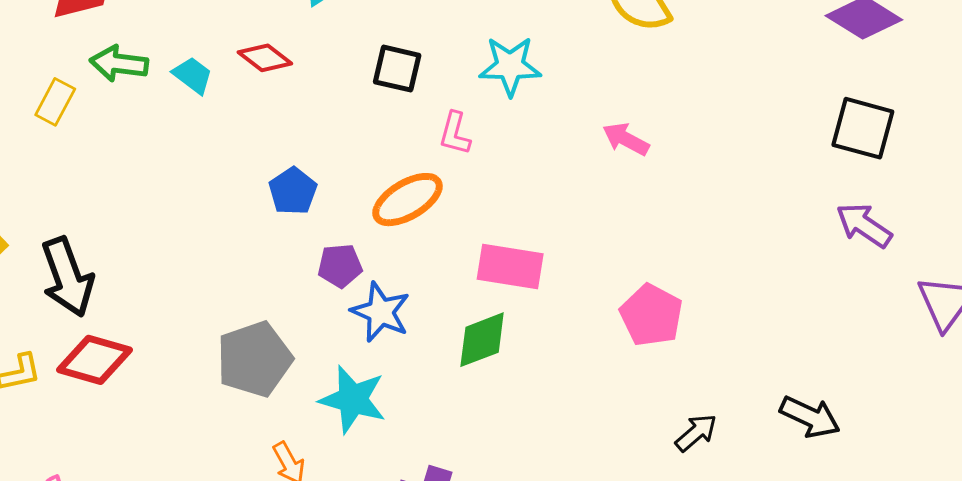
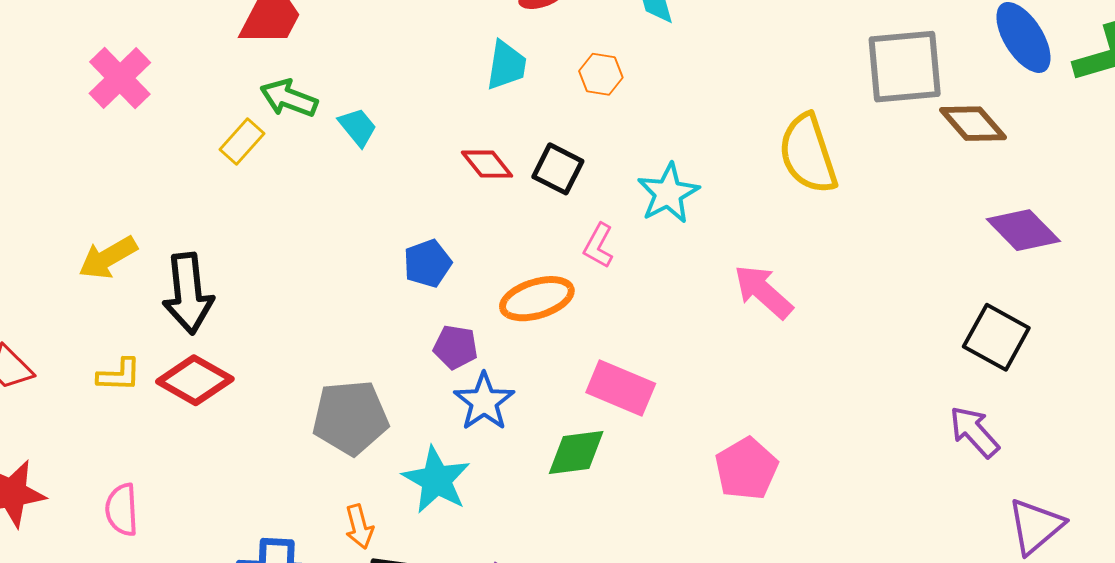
red diamond: (265, 58) -> (487, 164), moved
cyan star: (510, 66) -> (668, 193), turned 30
yellow rectangle: (55, 102) -> (242, 141), moved
pink arrow: (626, 139) -> (763, 292), size x1.4

